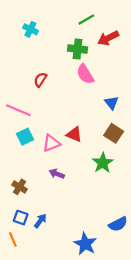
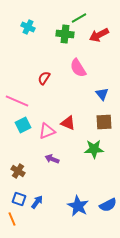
green cross: (78, 49) -> (65, 34), moved
red semicircle: (40, 80) -> (44, 78), moved
brown square: (114, 133) -> (104, 122), turned -36
green star: (103, 163) -> (94, 149), turned 30
blue star: (85, 244) -> (78, 206), moved

